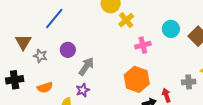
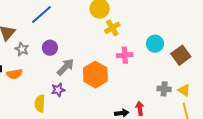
orange hexagon: (137, 79) -> (95, 75), moved
gray cross: (189, 82) -> (164, 89), moved
orange semicircle: (45, 87) -> (14, 74), moved

